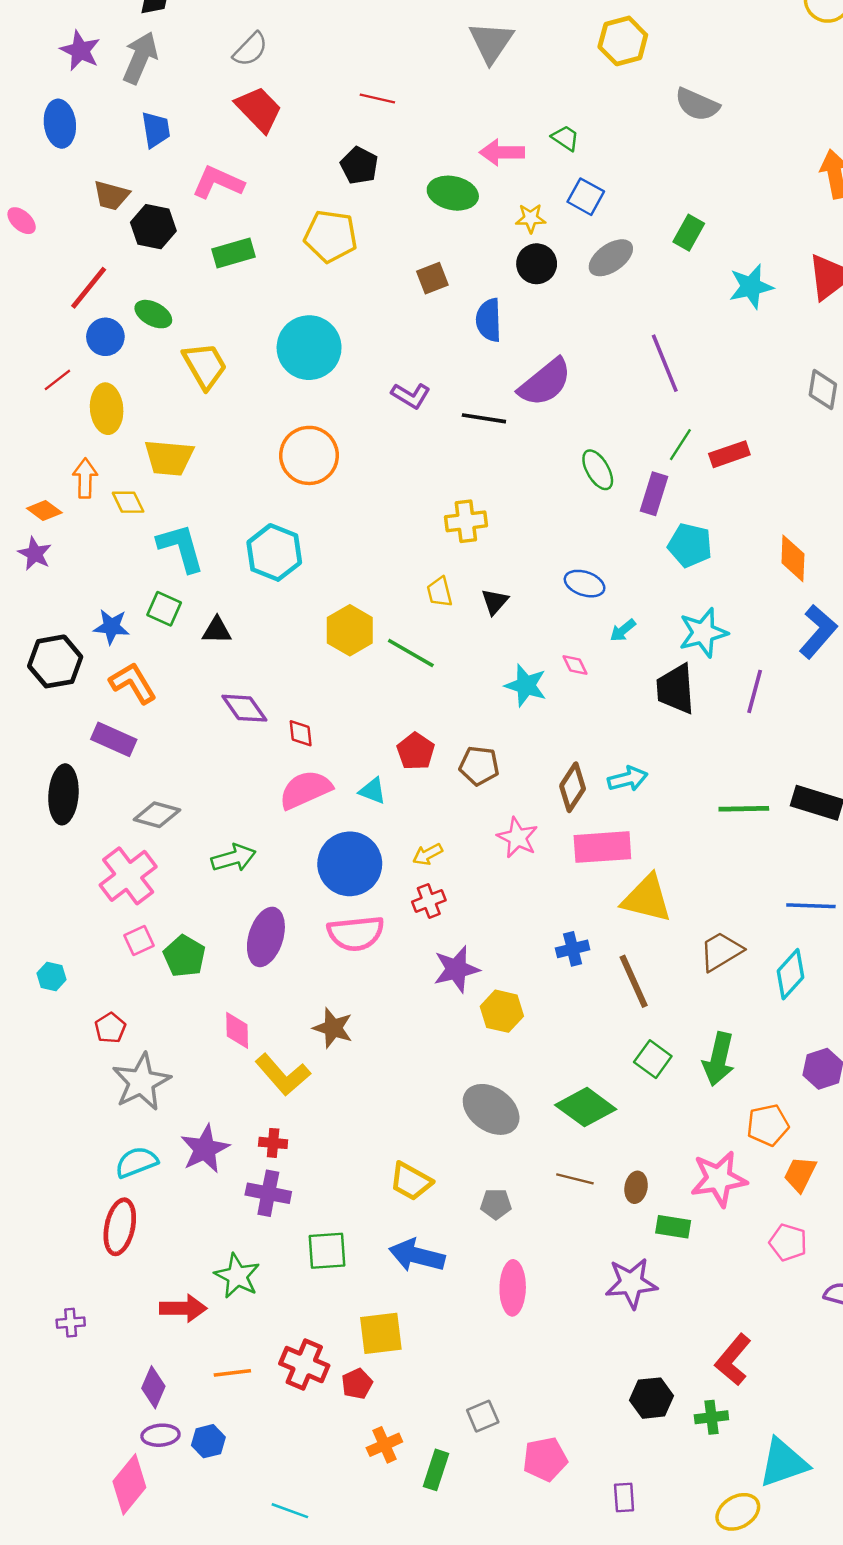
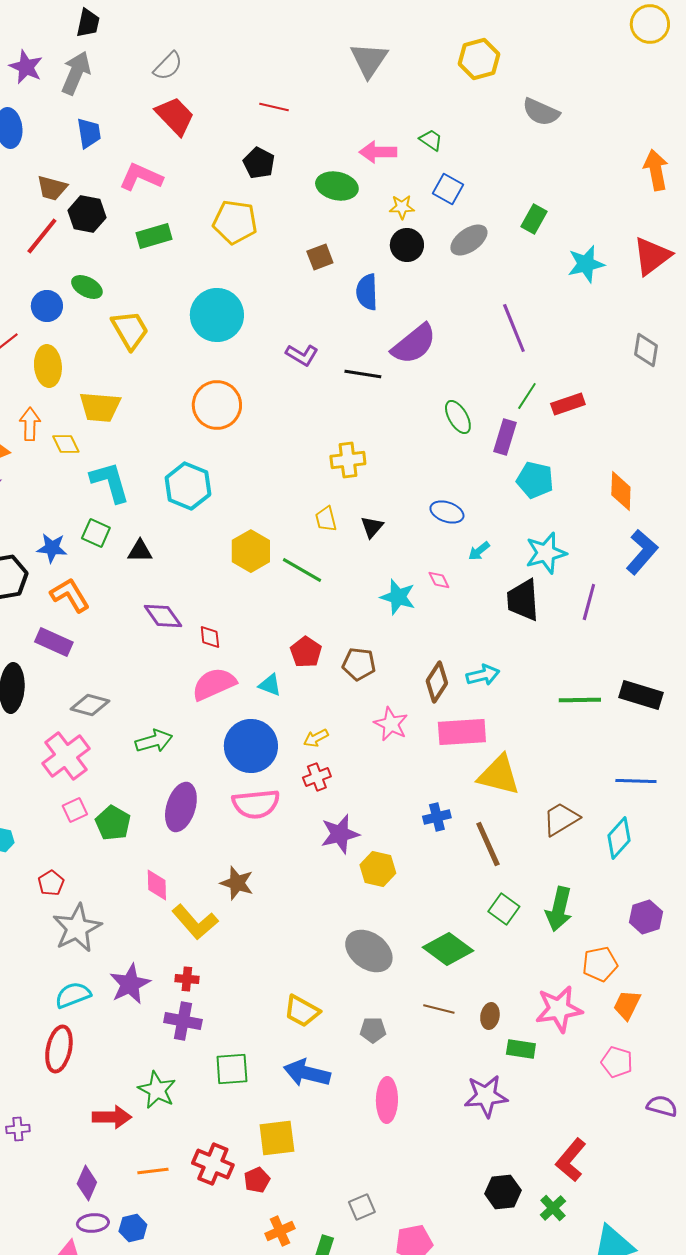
red line: (89, 288) -> (42, 236), moved
green cross: (711, 1417) -> (553, 1208), turned -36

